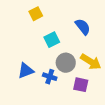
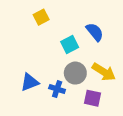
cyan square: (52, 40) -> (70, 45), moved

